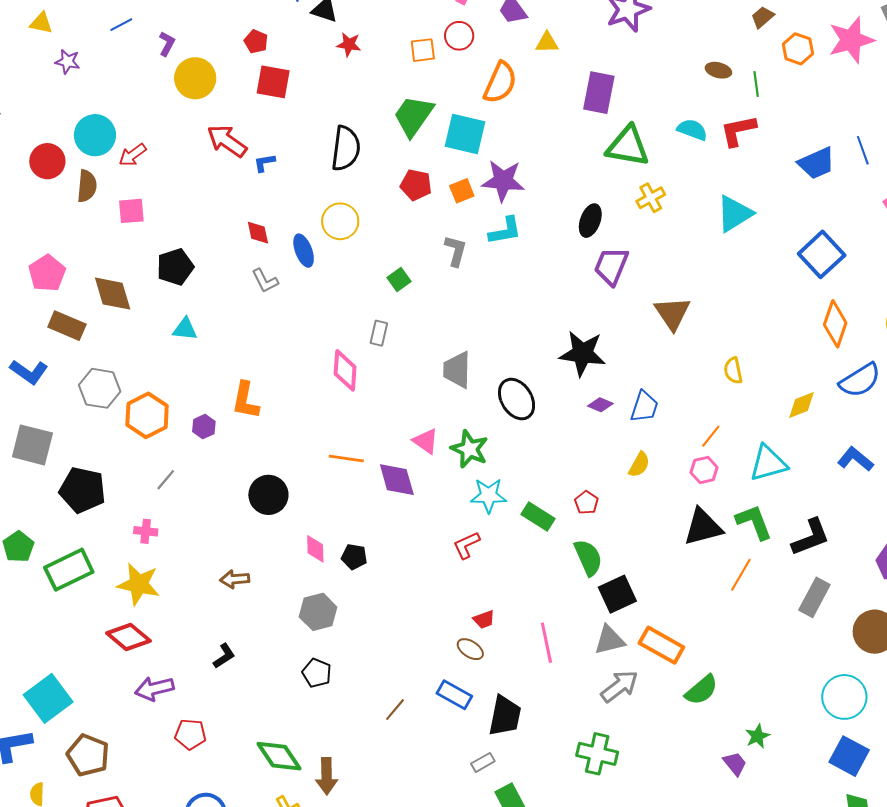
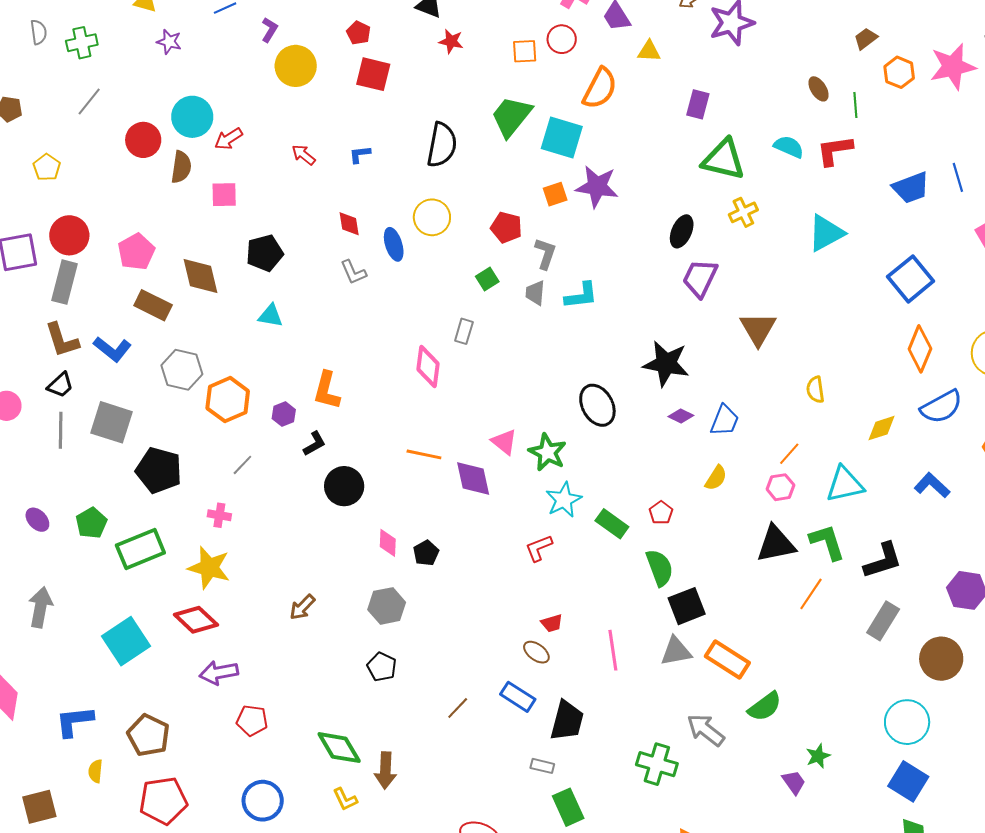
brown ellipse: (718, 70) -> (819, 89), turned 40
purple rectangle: (599, 93) -> (698, 104), size x0.7
red arrow: (227, 141) -> (304, 155), moved, size x0.6
red pentagon: (416, 185) -> (506, 227), moved
cyan L-shape: (505, 231) -> (581, 296), moved
gray trapezoid: (457, 370) -> (535, 293), moved, size x0.7
cyan star: (488, 495) -> (564, 500), turned -30
black pentagon: (354, 557) -> (426, 553), turned 30
brown arrow: (235, 579) -> (302, 607), moved, turned -44
black L-shape: (224, 656) -> (314, 444), moved
gray arrow: (620, 686) -> (706, 730), moved, turned -108
cyan square: (48, 698) -> (126, 641), moved
gray rectangle: (483, 762) -> (542, 766), turned 40

